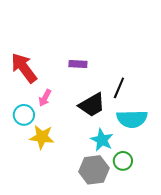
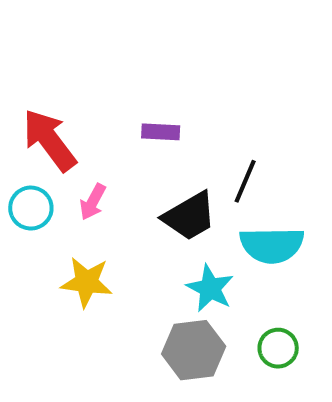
cyan circle: (24, 115) -> (31, 208), moved
green circle: (123, 161) -> (278, 348), moved

